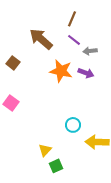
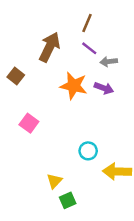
brown arrow: (41, 39) -> (49, 47), turned 75
pink square: (11, 103) -> (29, 123), moved

